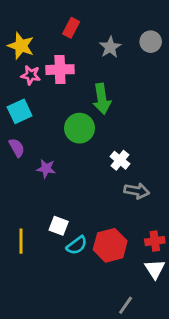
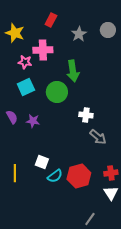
pink star: (31, 75) -> (25, 62), moved
cyan square: (20, 111) -> (26, 87), moved
purple semicircle: (17, 148) -> (12, 117), moved
white cross: (120, 160) -> (86, 115), turned -32
gray arrow: (137, 191) -> (98, 137), turned 30

